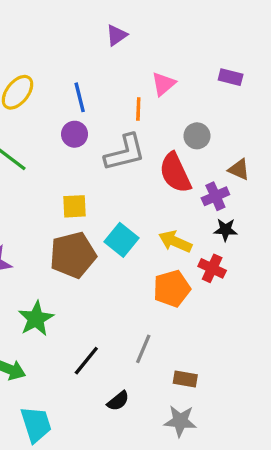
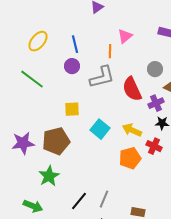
gray circle: (197, 136) -> (155, 69), moved
brown pentagon: (73, 255) -> (56, 141), moved
gray line: (143, 349) -> (104, 199), moved

